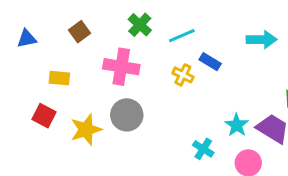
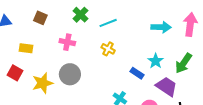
brown square: (79, 32) -> (40, 18), turned -32
blue rectangle: (210, 62) -> (137, 73), moved
pink cross: (121, 67) -> (67, 42), size x0.7
cyan star: (237, 125) -> (156, 61), moved

